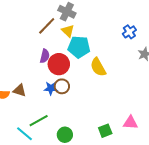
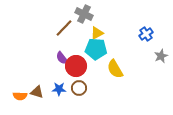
yellow triangle: (68, 31) -> (97, 33), moved, turned 48
purple semicircle: (45, 56) -> (62, 58), turned 128
blue star: (51, 88) -> (59, 89), moved

